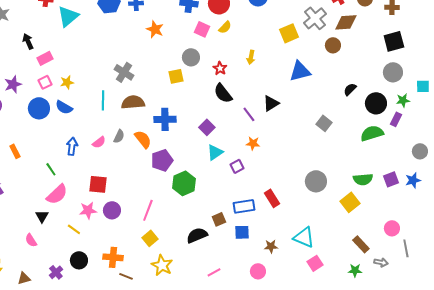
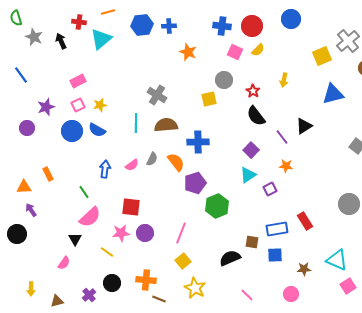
black arrow: (28, 41) -> (61, 41), moved
purple square: (207, 127) -> (251, 150), moved
brown square: (219, 219) -> (252, 242), turned 32
pink semicircle: (31, 240) -> (64, 263), turned -112
pink line: (214, 272) -> (247, 295), turned 72

